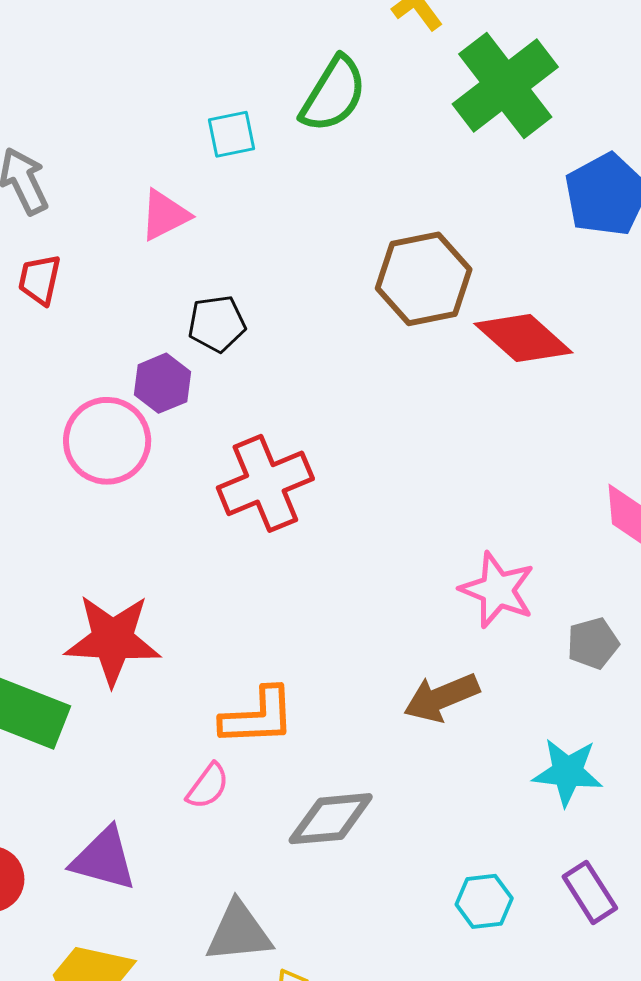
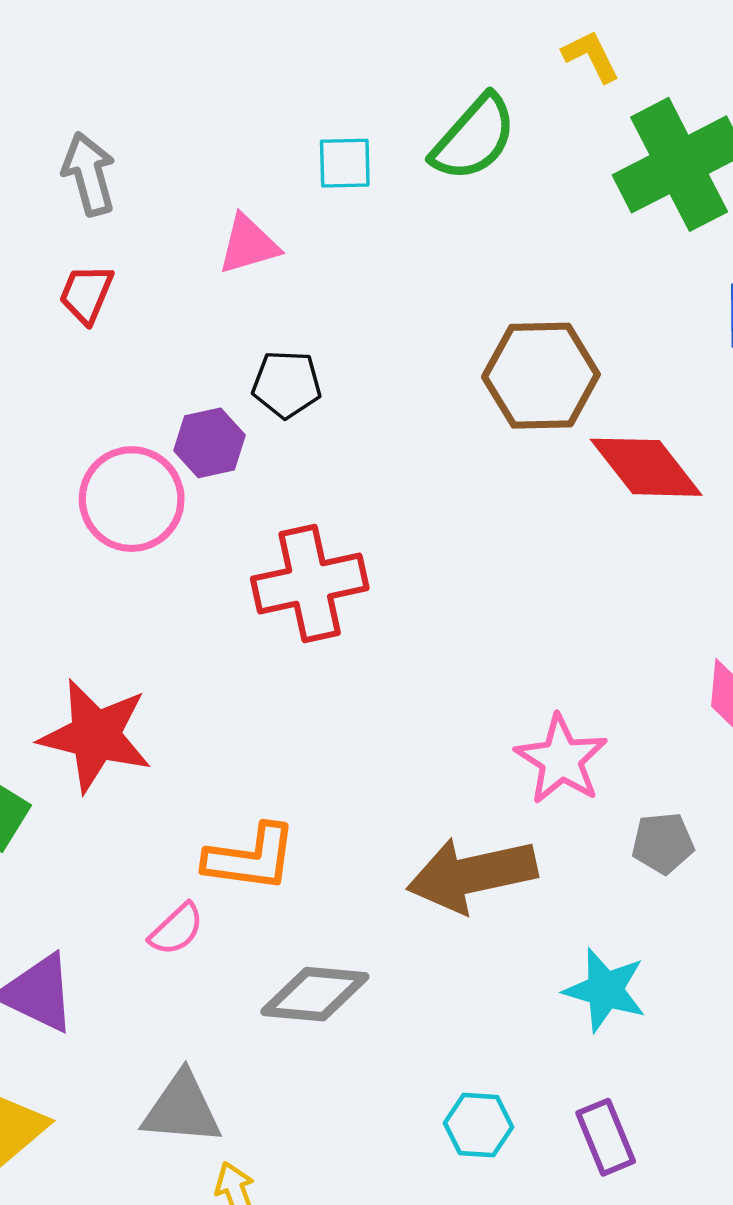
brown arrow: (441, 698) -> (472, 875), size x1.4

